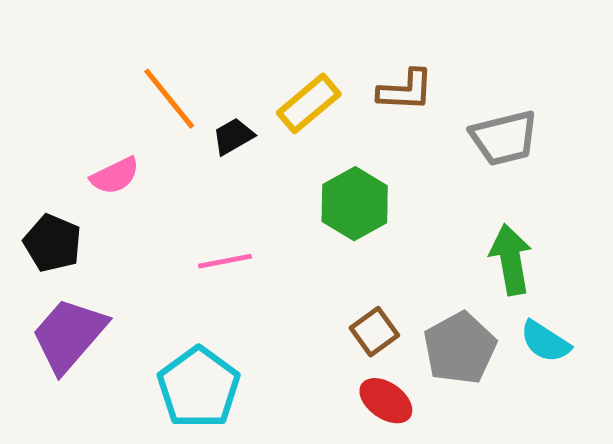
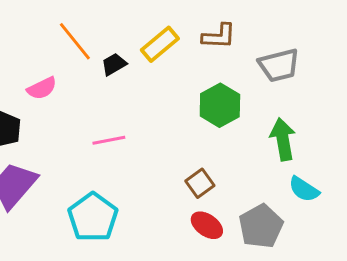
green hexagon: (355, 204) -> (220, 105), moved
gray pentagon: (460, 348) -> (261, 226), moved

